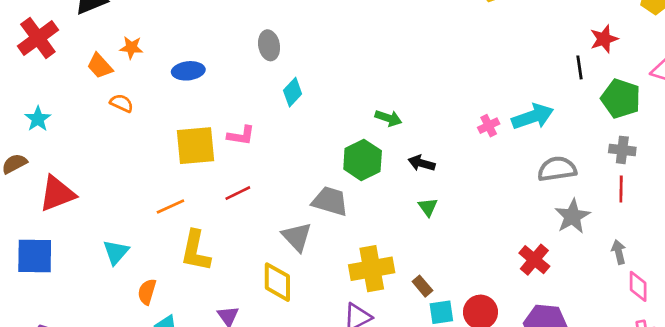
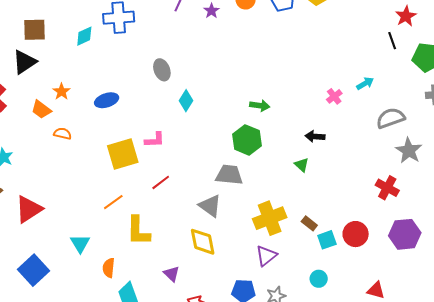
orange star: (131, 48) -> (62, 92), turned -30
cyan arrow: (533, 117) -> (365, 83), size x0.6
black arrow: (421, 163) -> (315, 136), moved
blue square: (35, 256) -> (33, 270), moved, turned -32

